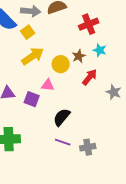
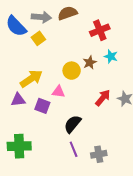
yellow arrow: (33, 56) -> (31, 79), moved
red arrow: (90, 77) -> (103, 98), moved
purple line: (63, 142) -> (74, 149), turned 49

